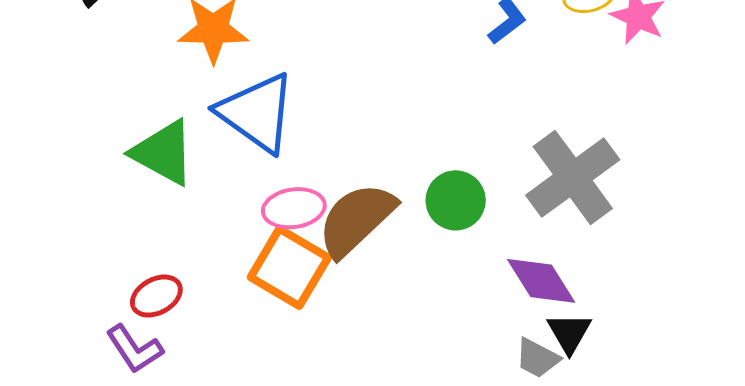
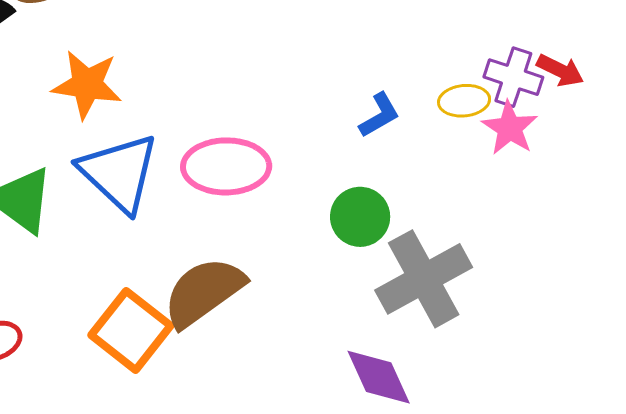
green circle: (456, 200) -> (360, 217), moved
pink ellipse: (294, 208) -> (226, 166), moved, size x1.4

